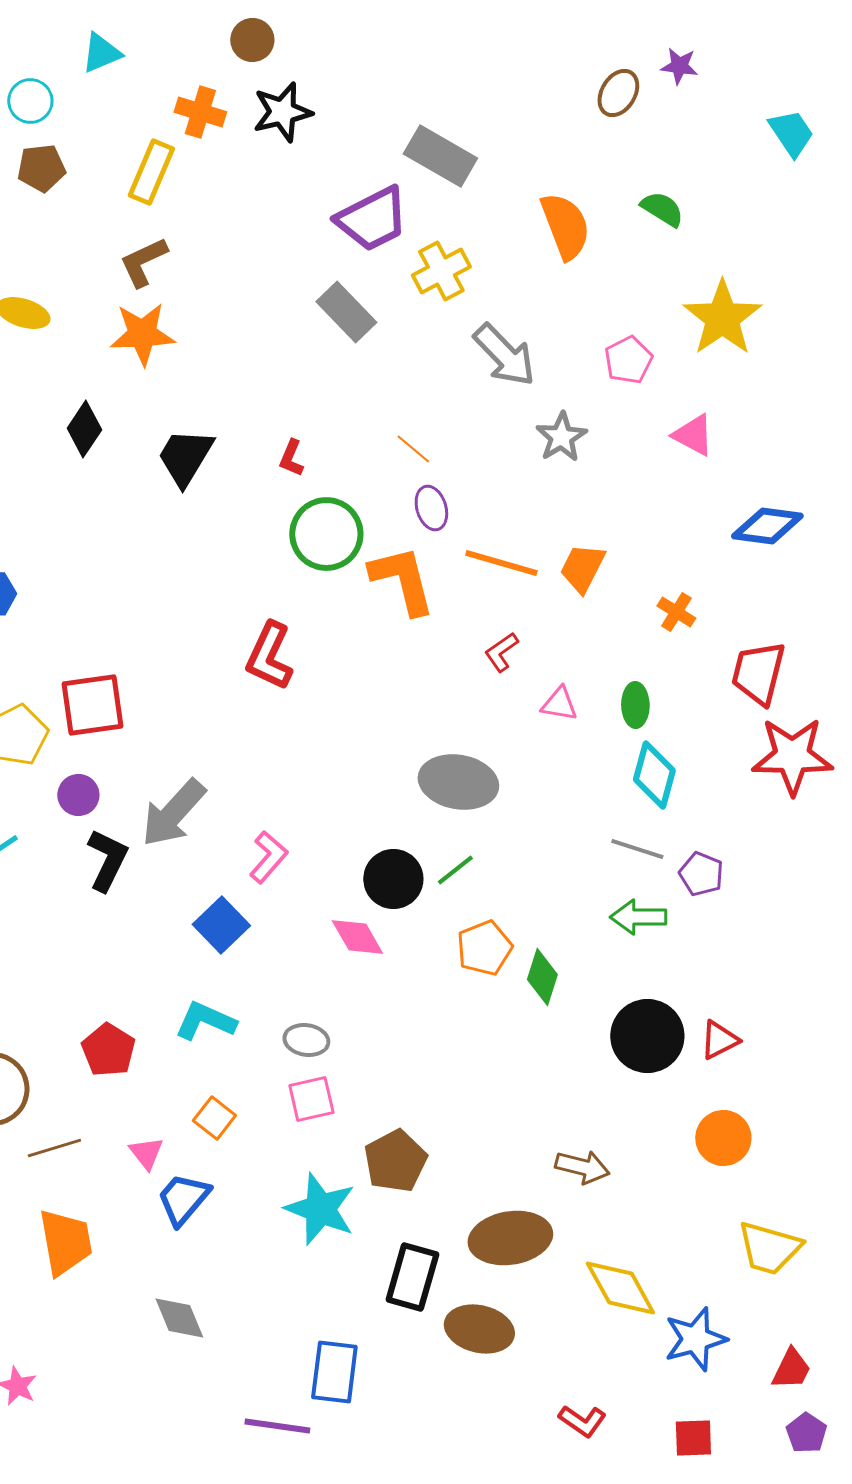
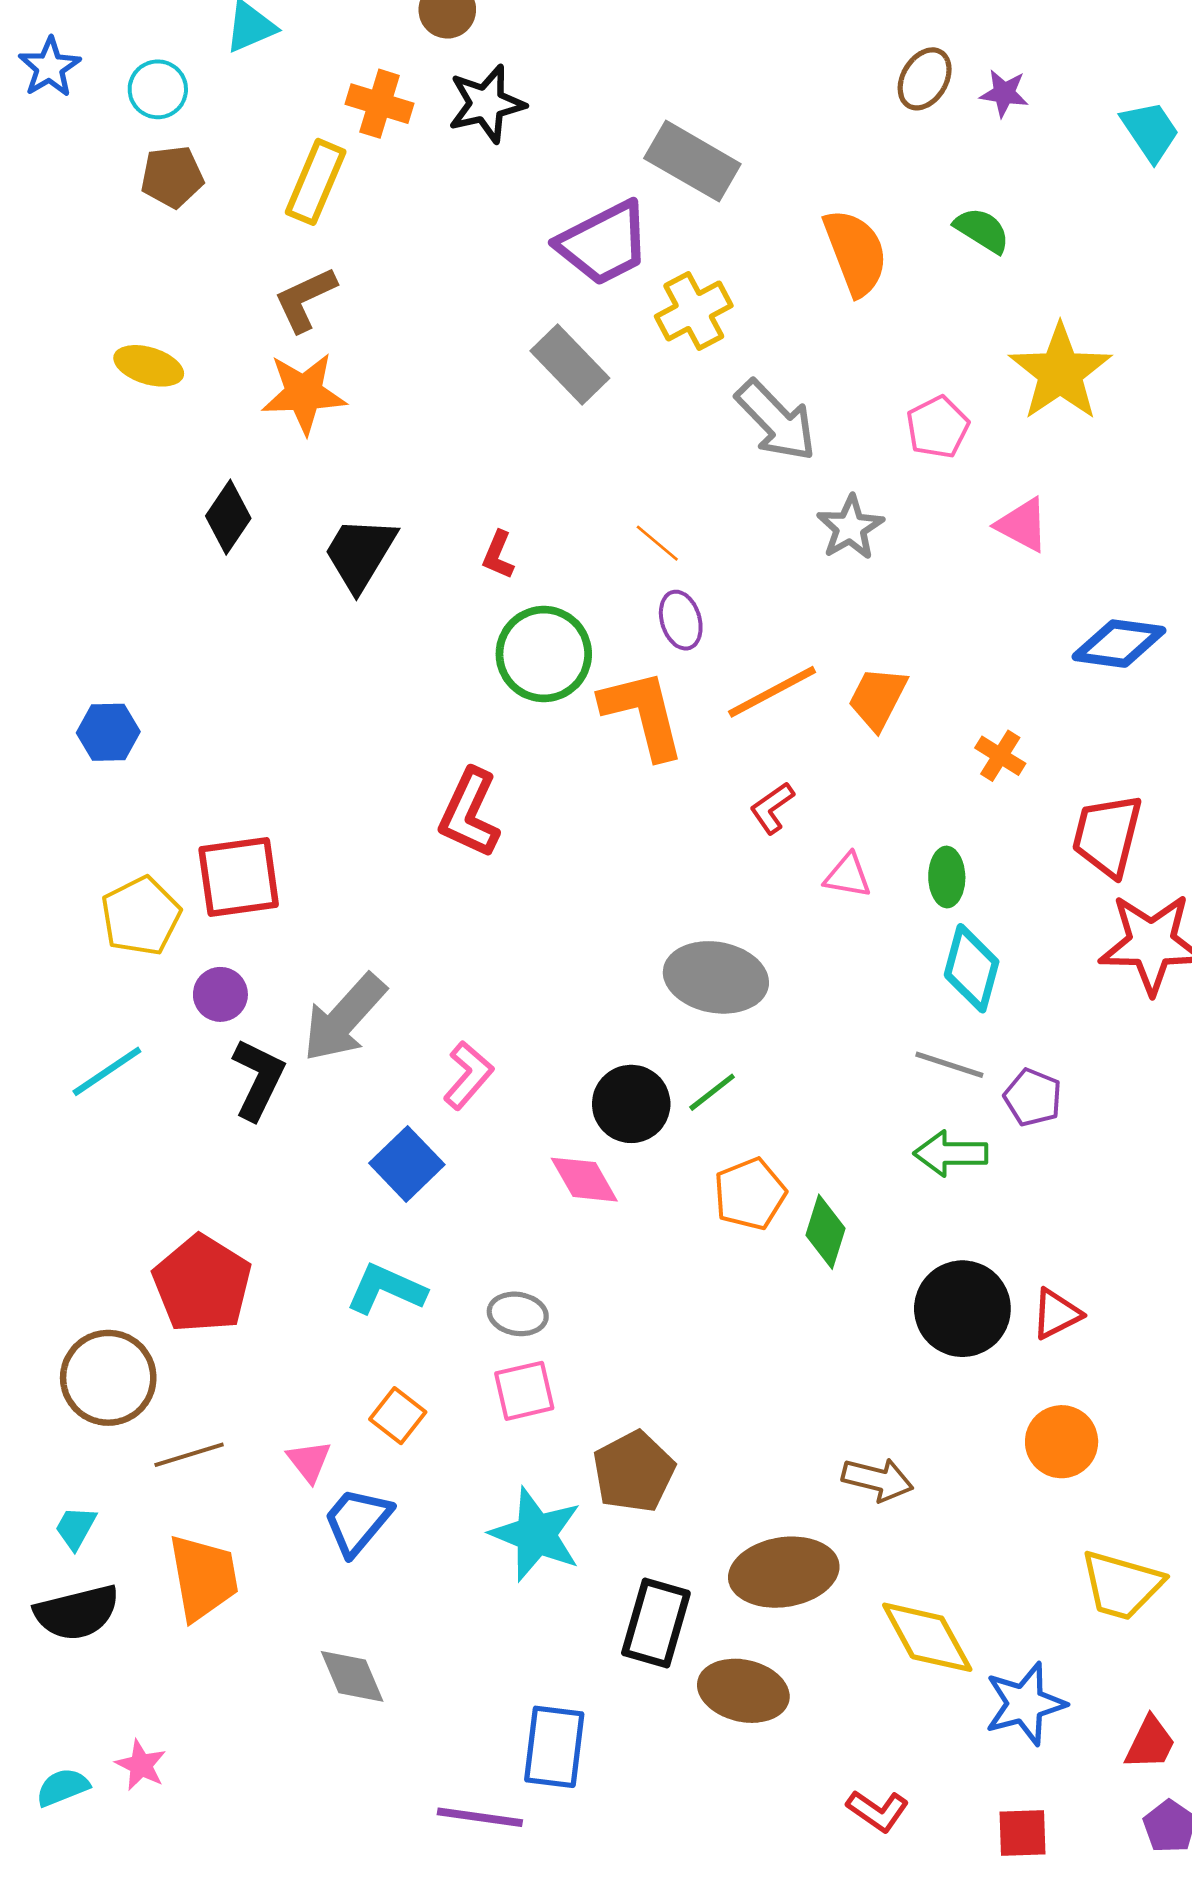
purple star: (679, 66) -> (1004, 93), moved
orange line: (501, 563) -> (772, 692), turned -44
red pentagon: (108, 1050) -> (202, 1284), moved, size x1.4

